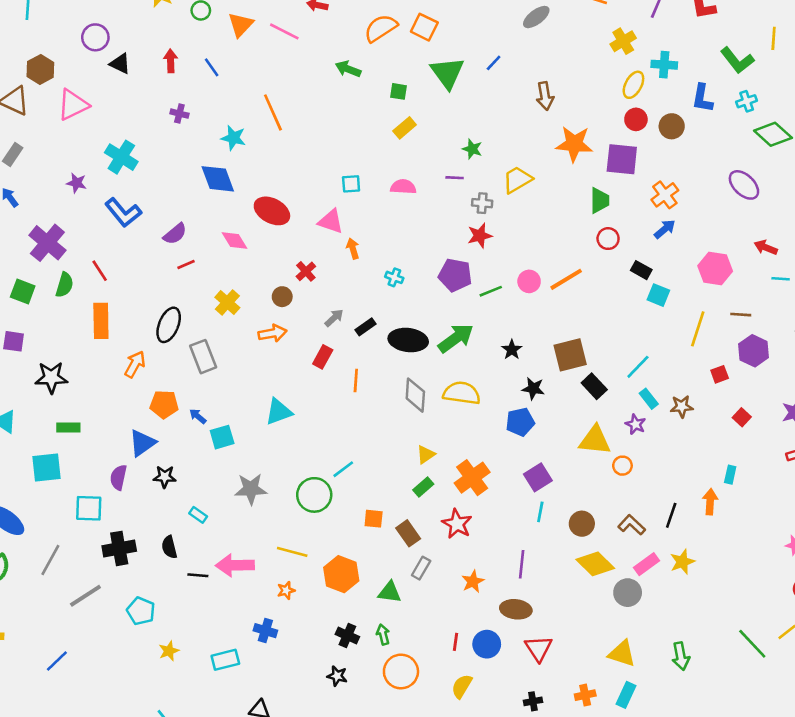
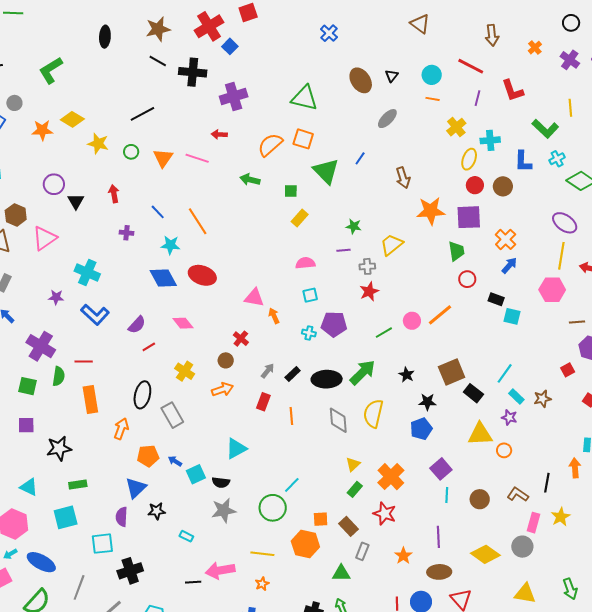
black triangle: (120, 64) -> (76, 201), turned 42
blue line: (212, 67) -> (158, 212), moved
cyan square: (351, 184) -> (310, 295), moved
red ellipse: (272, 211) -> (202, 275), moved
red line: (100, 271) -> (84, 361), turned -48
purple pentagon: (455, 275) -> (334, 324), moved
yellow line: (698, 329) -> (561, 256), moved
yellow semicircle: (462, 393) -> (373, 413), turned -76
black semicircle: (169, 547) -> (221, 482), moved, turned -60
yellow diamond: (595, 564) -> (485, 554), moved
pink rectangle: (646, 564) -> (534, 523), turned -30
orange hexagon: (341, 574) -> (305, 544), moved

